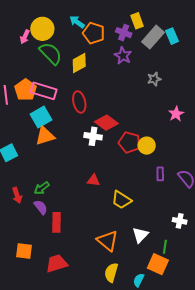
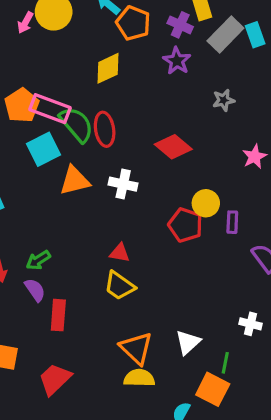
green semicircle: (51, 53) -> (76, 124), moved
red diamond: (106, 123) -> (173, 147), moved
orange triangle: (45, 136) -> (75, 181), moved
red pentagon: (129, 142) -> (185, 225), moved
purple rectangle: (160, 174) -> (232, 222), moved
yellow trapezoid: (121, 200) -> (119, 286), moved
red trapezoid: (57, 263) -> (55, 379), turned -30
yellow semicircle: (111, 273) -> (139, 378), moved, turned 72

